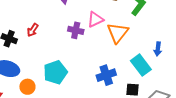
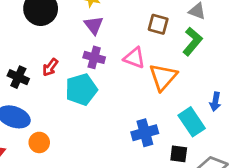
pink triangle: (95, 19) -> (134, 58), turned 42
purple cross: (76, 30) -> (94, 57), moved
cyan pentagon: (55, 72) -> (81, 89), moved

